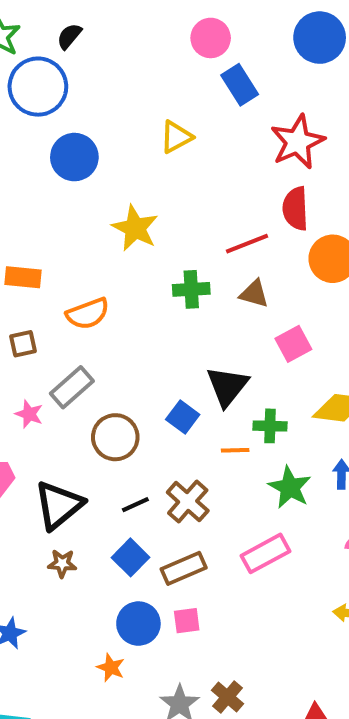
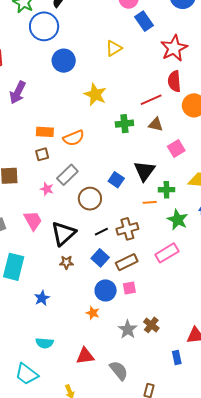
orange rectangle: (23, 277) -> (45, 132), moved
blue square: (183, 417) -> (116, 180), moved
brown cross: (188, 502) -> (127, 229), turned 35

